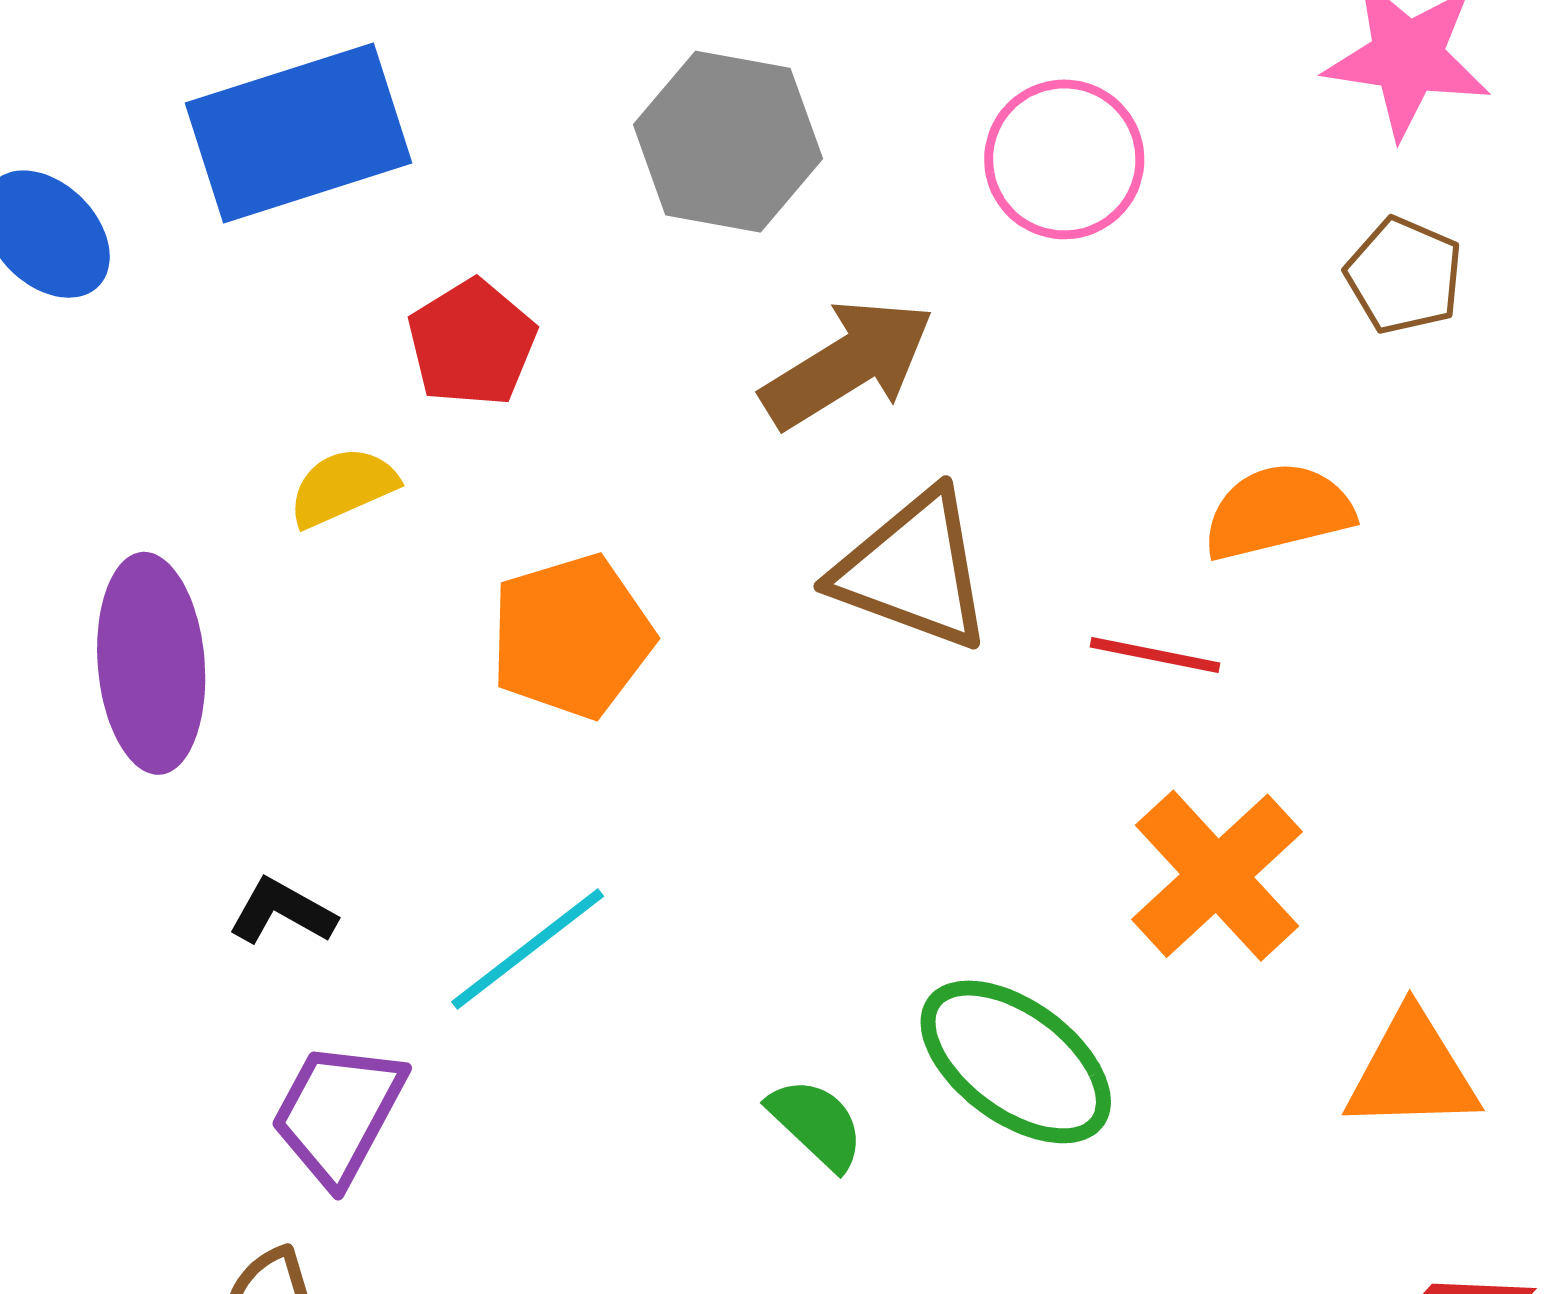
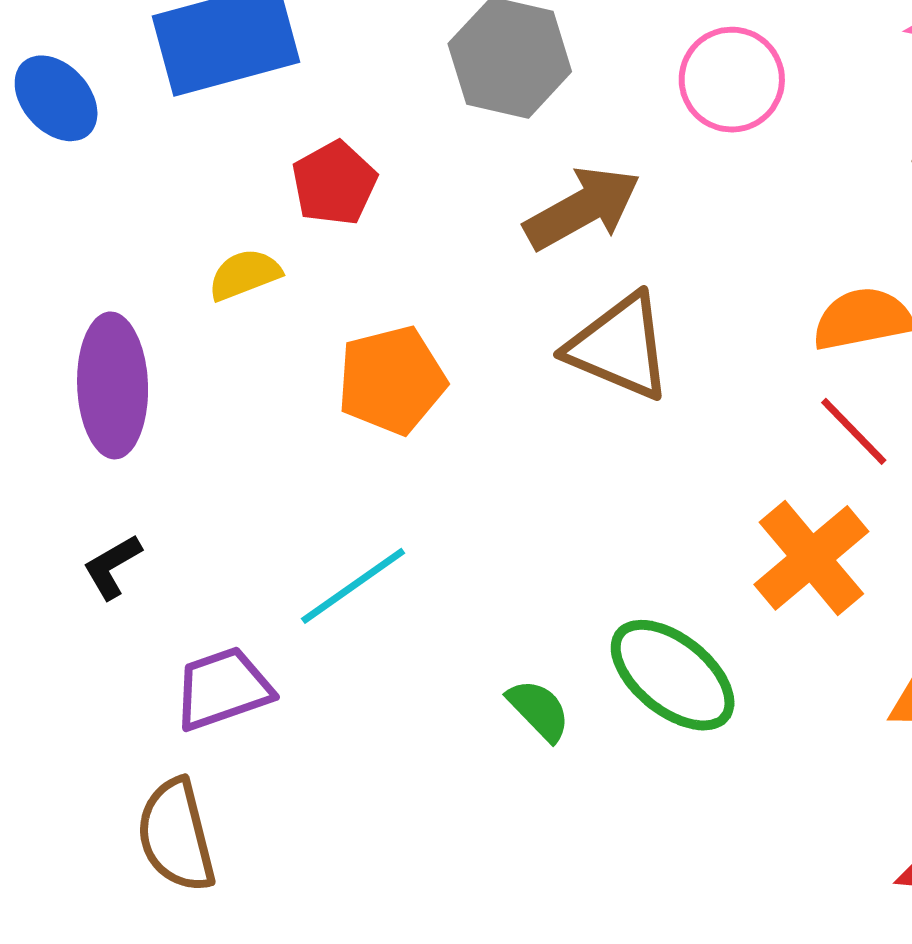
red line: (1155, 655) -> (854, 431), moved, turned 32
black L-shape: (282, 912) -> (112, 567), moved, turned -62
purple trapezoid: (338, 1113) -> (223, 689), turned 40

